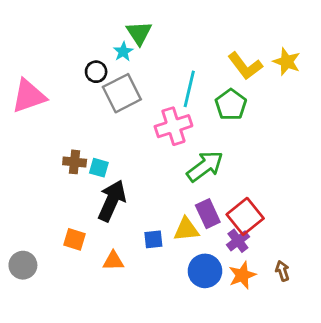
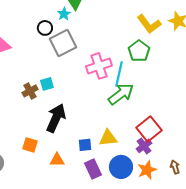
cyan line: (189, 89) -> (119, 74), moved
brown cross: (75, 162) -> (30, 91), turned -35
cyan square: (99, 168) -> (47, 84), moved, turned -32
purple rectangle: (208, 214) -> (93, 169), moved

